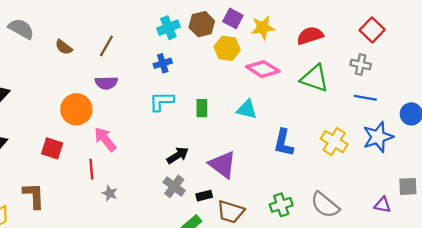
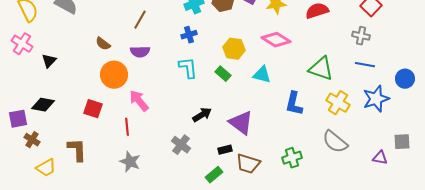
brown semicircle: (64, 47) -> (103, 44), moved
yellow hexagon: (227, 48) -> (234, 49), moved
green triangle: (315, 78) -> (321, 69), moved
cyan L-shape: (162, 101) -> (188, 68), turned 85
green rectangle: (202, 108) -> (223, 74), turned -49
gray cross: (174, 186) -> (181, 145), moved
gray star: (110, 193) -> (130, 162), moved, size x1.5
gray semicircle: (325, 205) -> (335, 142), moved

